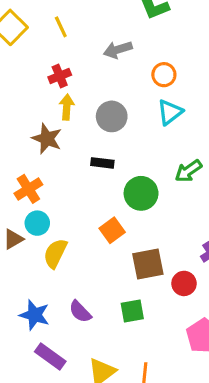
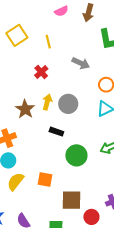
gray arrow: (118, 50) -> (81, 63), turned -150
red cross: (60, 76) -> (41, 72), turned -32
yellow arrow: (67, 107) -> (47, 102), moved
orange square: (112, 230) -> (45, 179), moved, turned 35

